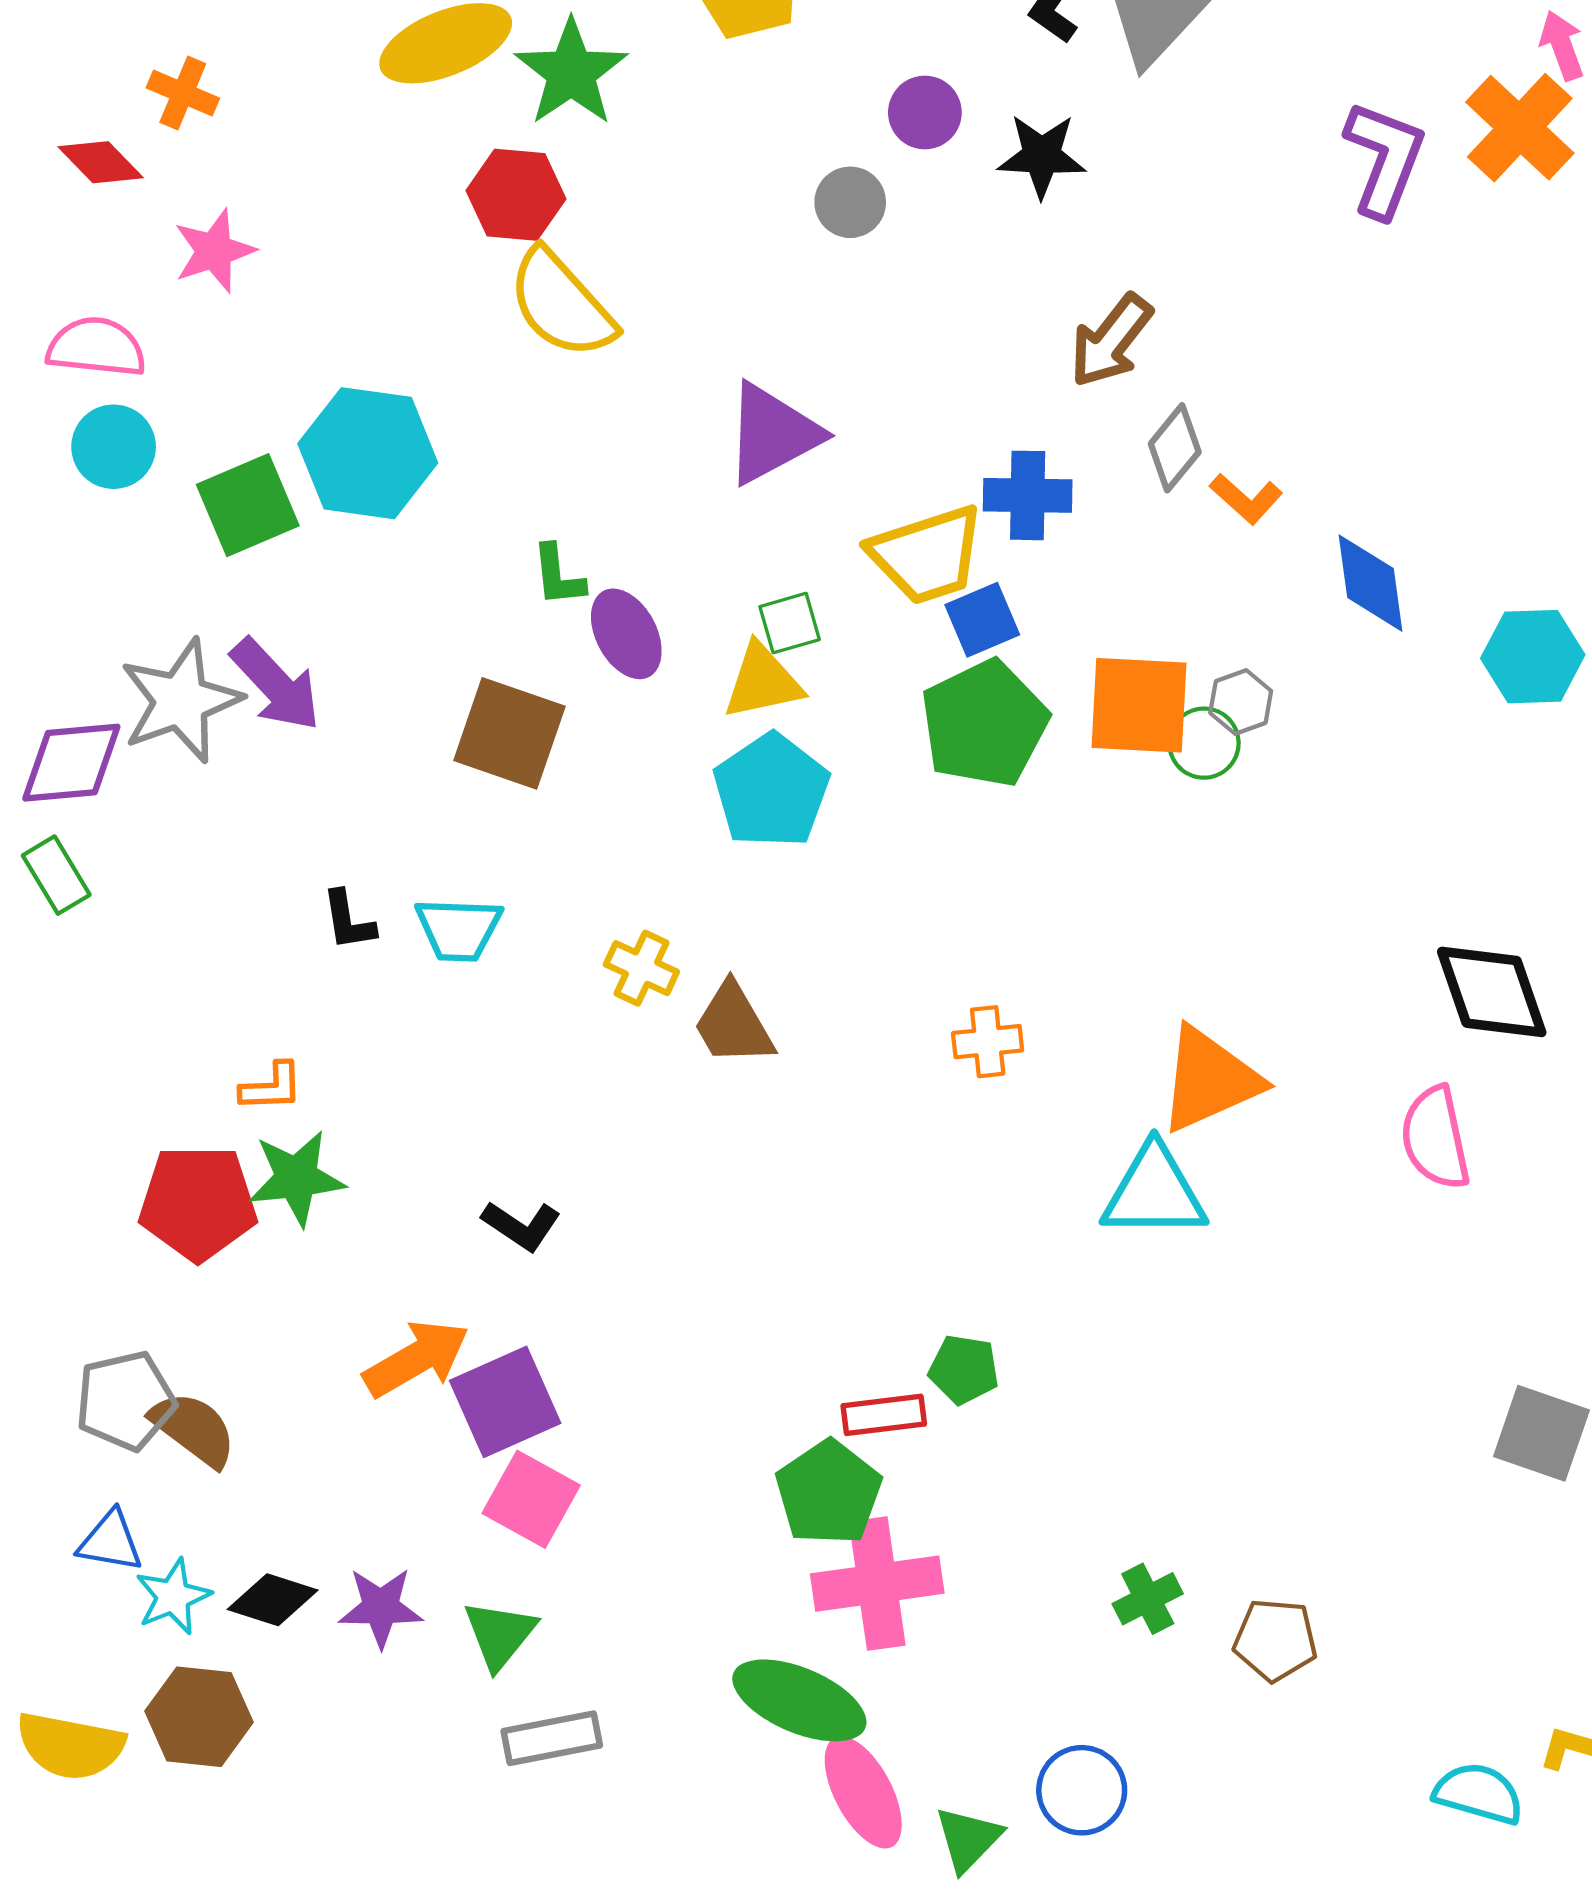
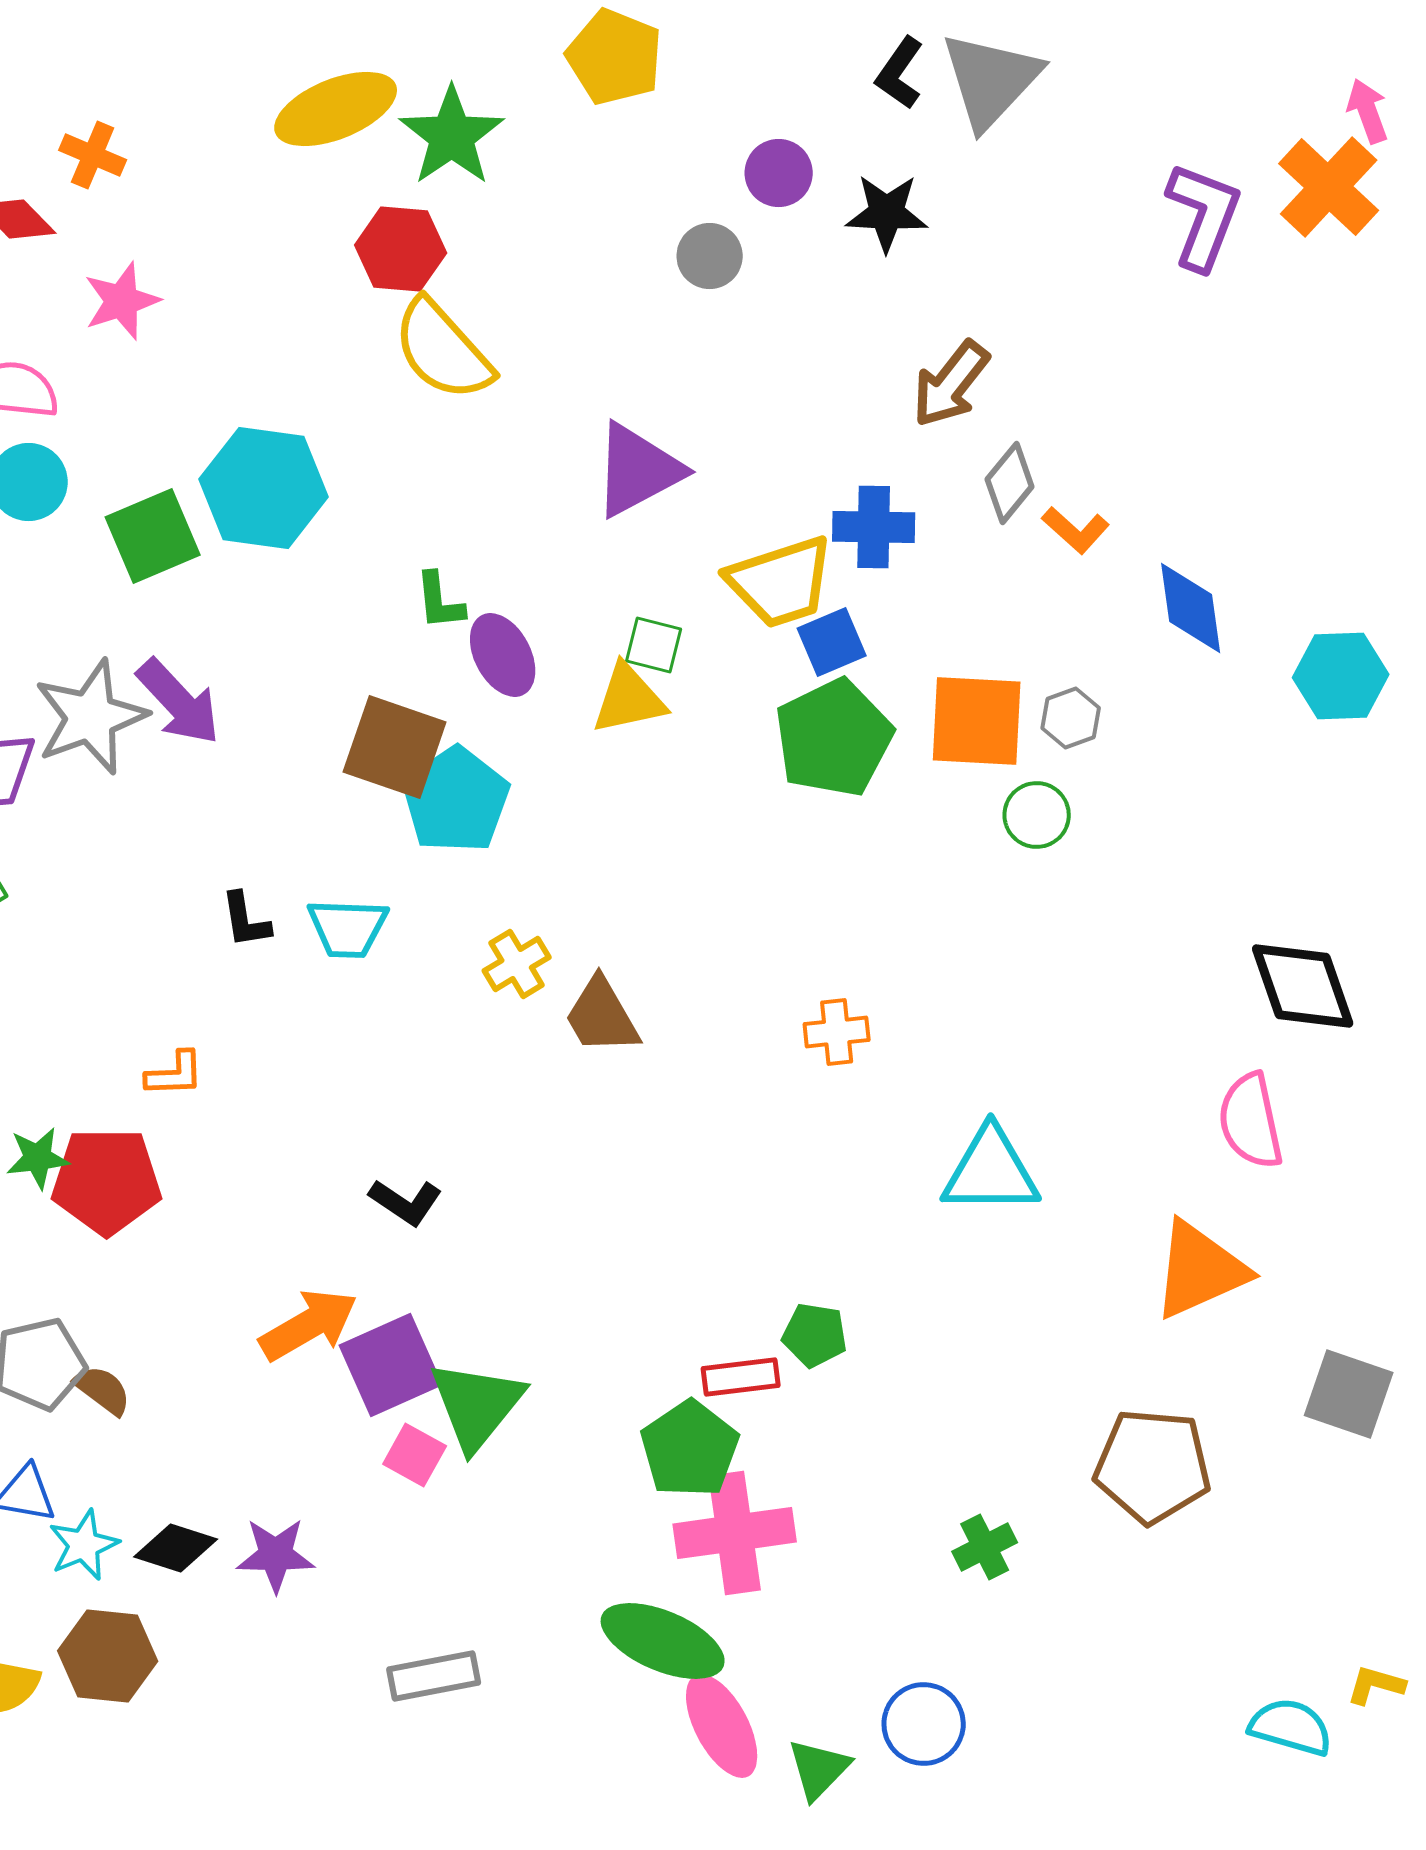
green square: (790, 623) -> (654, 645), turned 30
green circle: (1204, 743) -> (1037, 815), moved
cyan pentagon: (771, 791) -> (456, 800), moved
yellow cross: (641, 968) -> (517, 964), turned 34
orange triangle: (1209, 1080) -> (1200, 1270), moved
green star: (296, 1178) -> (38, 1158), moved, size x0.7
brown semicircle: (194, 1429) -> (103, 1390), size x0.7
pink square: (531, 1499) -> (415, 1455), size x0.7
green triangle: (500, 1634) -> (477, 1405), moved, size x1.4
brown pentagon: (1275, 1640) -> (1153, 1466), moved, size x1.5

